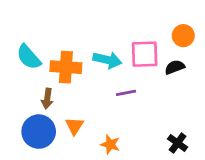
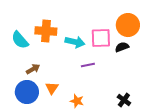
orange circle: (183, 36) -> (128, 25), size x1.5
orange cross: (66, 67) -> (46, 31), moved
brown arrow: (47, 99) -> (33, 69), turned -128

